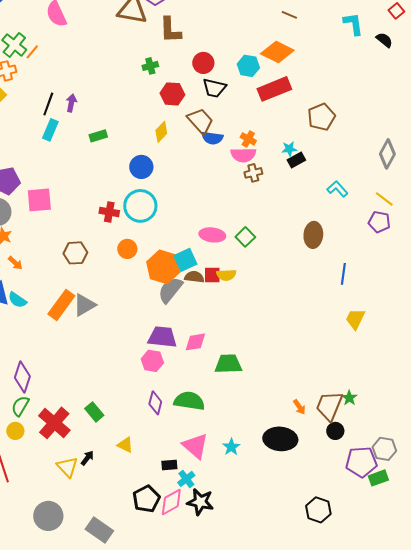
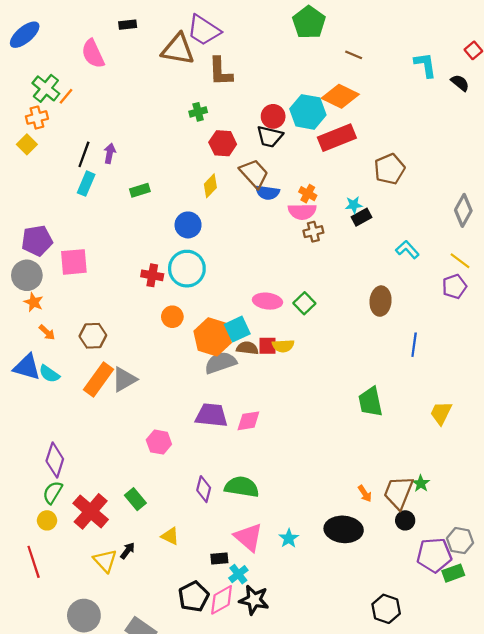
red circle: (203, 63) -> (273, 116), moved
cyan hexagon: (248, 66) -> (308, 112), size x1.4
purple pentagon: (379, 222) -> (454, 287), turned -30
brown hexagon: (75, 253) -> (93, 336), moved
gray semicircle: (170, 290) -> (220, 363), turned 32
yellow trapezoid: (355, 319) -> (441, 413), moved
pink hexagon: (152, 361) -> (159, 442), moved
green trapezoid: (228, 364) -> (370, 402), moved, turned -100

